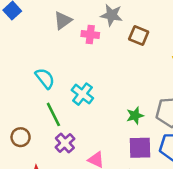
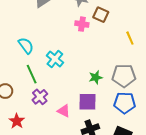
pink cross: (90, 34) -> (82, 24), moved
purple square: (140, 148) -> (88, 102), moved

